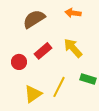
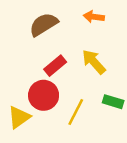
red circle: (19, 62) -> (44, 95), moved, size x1.5
yellow triangle: (33, 94) -> (19, 117), moved

